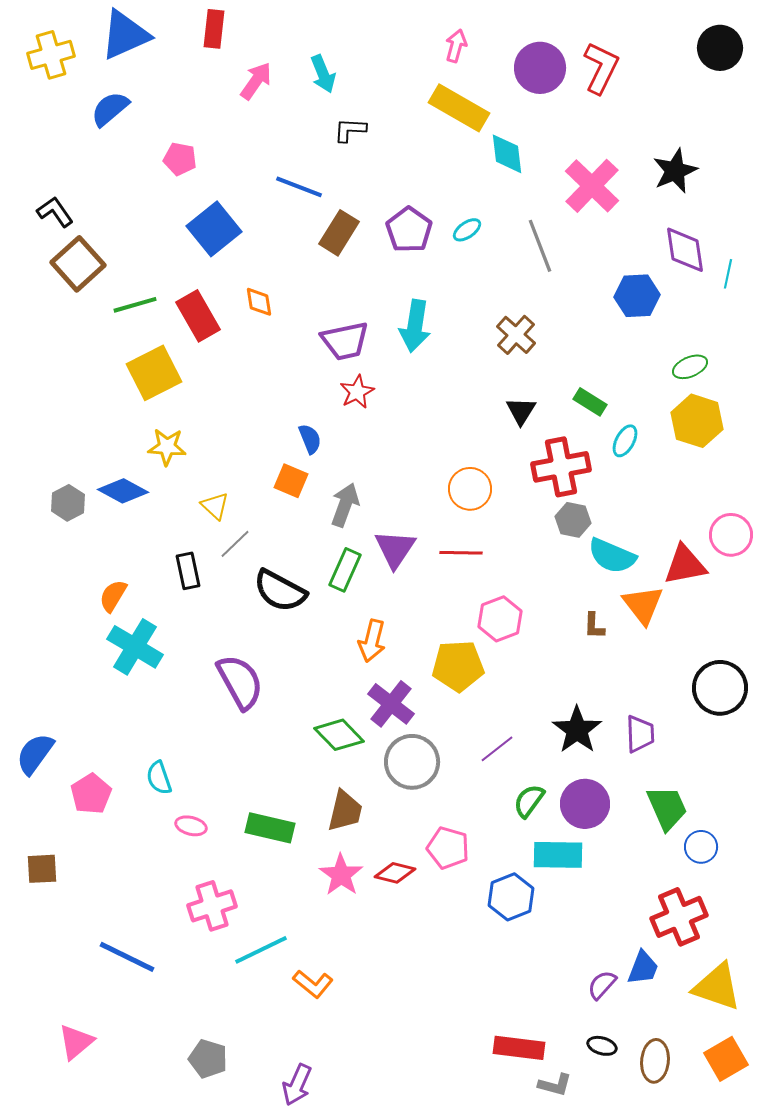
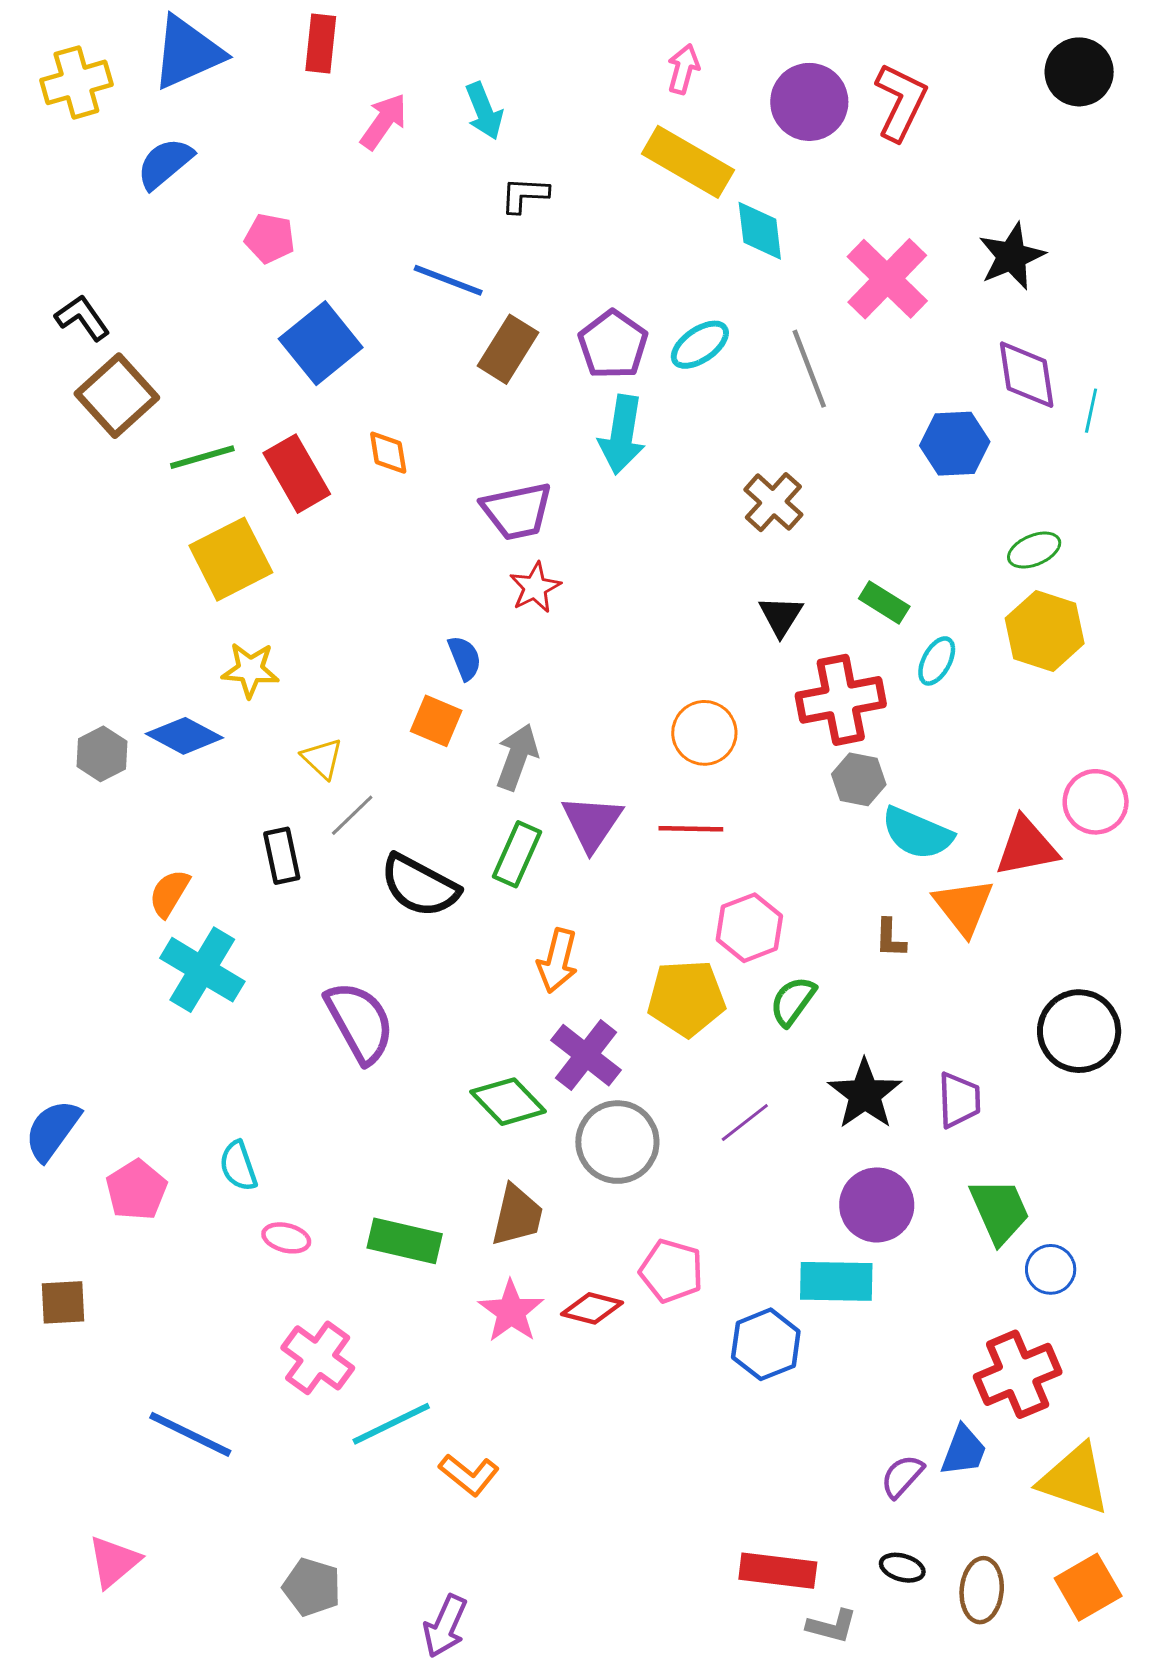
cyan ellipse: (467, 230) -> (700, 345), size x1.4
cyan arrow: (415, 326) -> (622, 435), moved
green semicircle: (529, 801) -> (793, 1001), moved
pink cross: (212, 906) -> (318, 1358), turned -36

